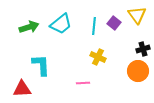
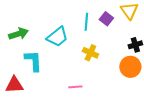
cyan trapezoid: (61, 24) -> (57, 37), moved
green arrow: (29, 27) -> (18, 34), moved
pink line: (83, 83) -> (75, 87), moved

